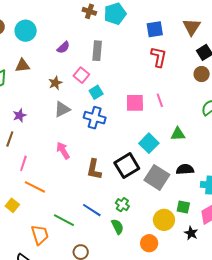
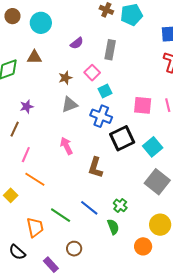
black square: (127, 166) -> (122, 138), moved

